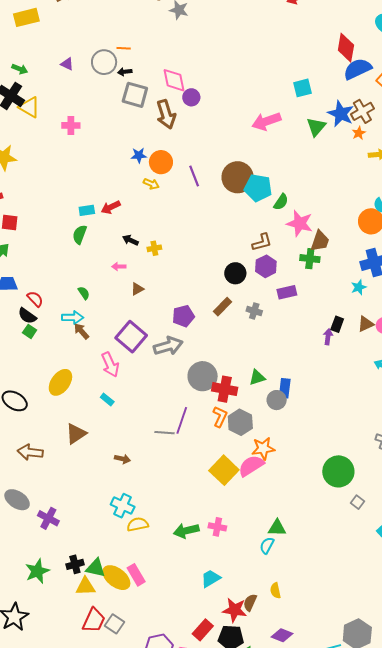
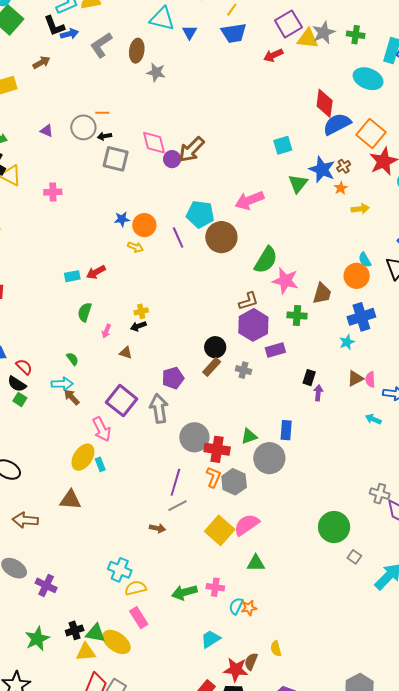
brown cross: (362, 111) -> (344, 166), size x0.6
brown arrow: (166, 114) -> (191, 150), moved, turned 64
pink arrow: (266, 121) -> (249, 200), moved
cyan pentagon: (258, 188) -> (200, 214), moved
green semicircle: (281, 202) -> (266, 260), size x1.6
green semicircle: (80, 234) -> (85, 312), moved
black arrow: (130, 240) -> (138, 326), moved, turned -42
brown trapezoid: (320, 241) -> (322, 294), moved
purple hexagon: (266, 266) -> (253, 325), size x1.4
pink arrow: (119, 267) -> (106, 331), turned -64
black circle: (235, 273) -> (215, 347), moved
brown triangle: (137, 289) -> (126, 353), turned 48
black rectangle: (337, 324) -> (309, 378), moved
gray arrow: (168, 346) -> (159, 408), turned -80
yellow ellipse: (60, 382) -> (83, 457), moved
blue rectangle: (285, 388) -> (286, 430), moved
cyan rectangle: (107, 399) -> (100, 464), turned 32
gray circle: (277, 400) -> (269, 458), size x1.6
gray line: (164, 433) -> (177, 506), moved, turned -30
brown triangle: (76, 434) -> (70, 500), turned 40
orange star: (263, 448) -> (249, 608), moved, size x0.7
brown arrow: (122, 459) -> (157, 528), moved
green triangle: (277, 528) -> (256, 563), moved
cyan semicircle: (267, 545) -> (236, 606), moved
pink rectangle: (136, 575) -> (139, 618), moved

